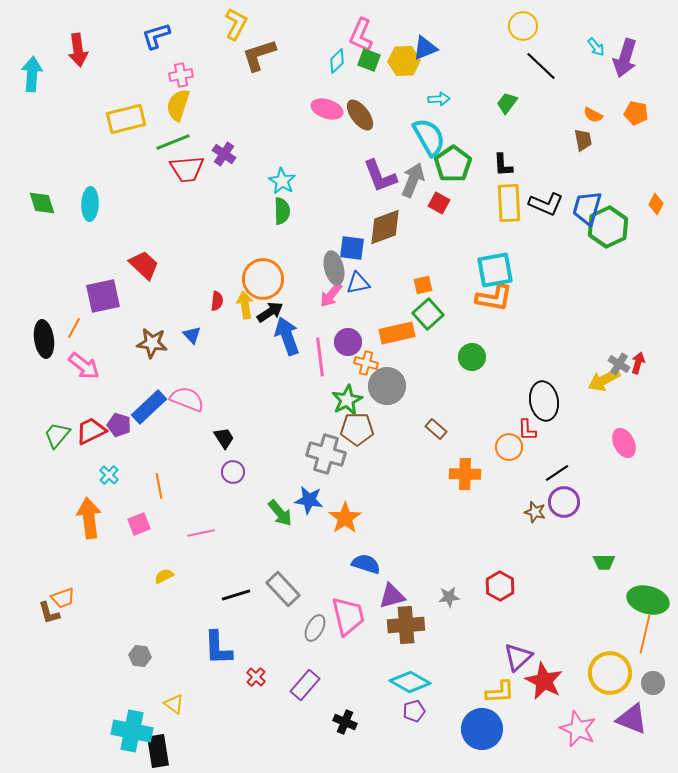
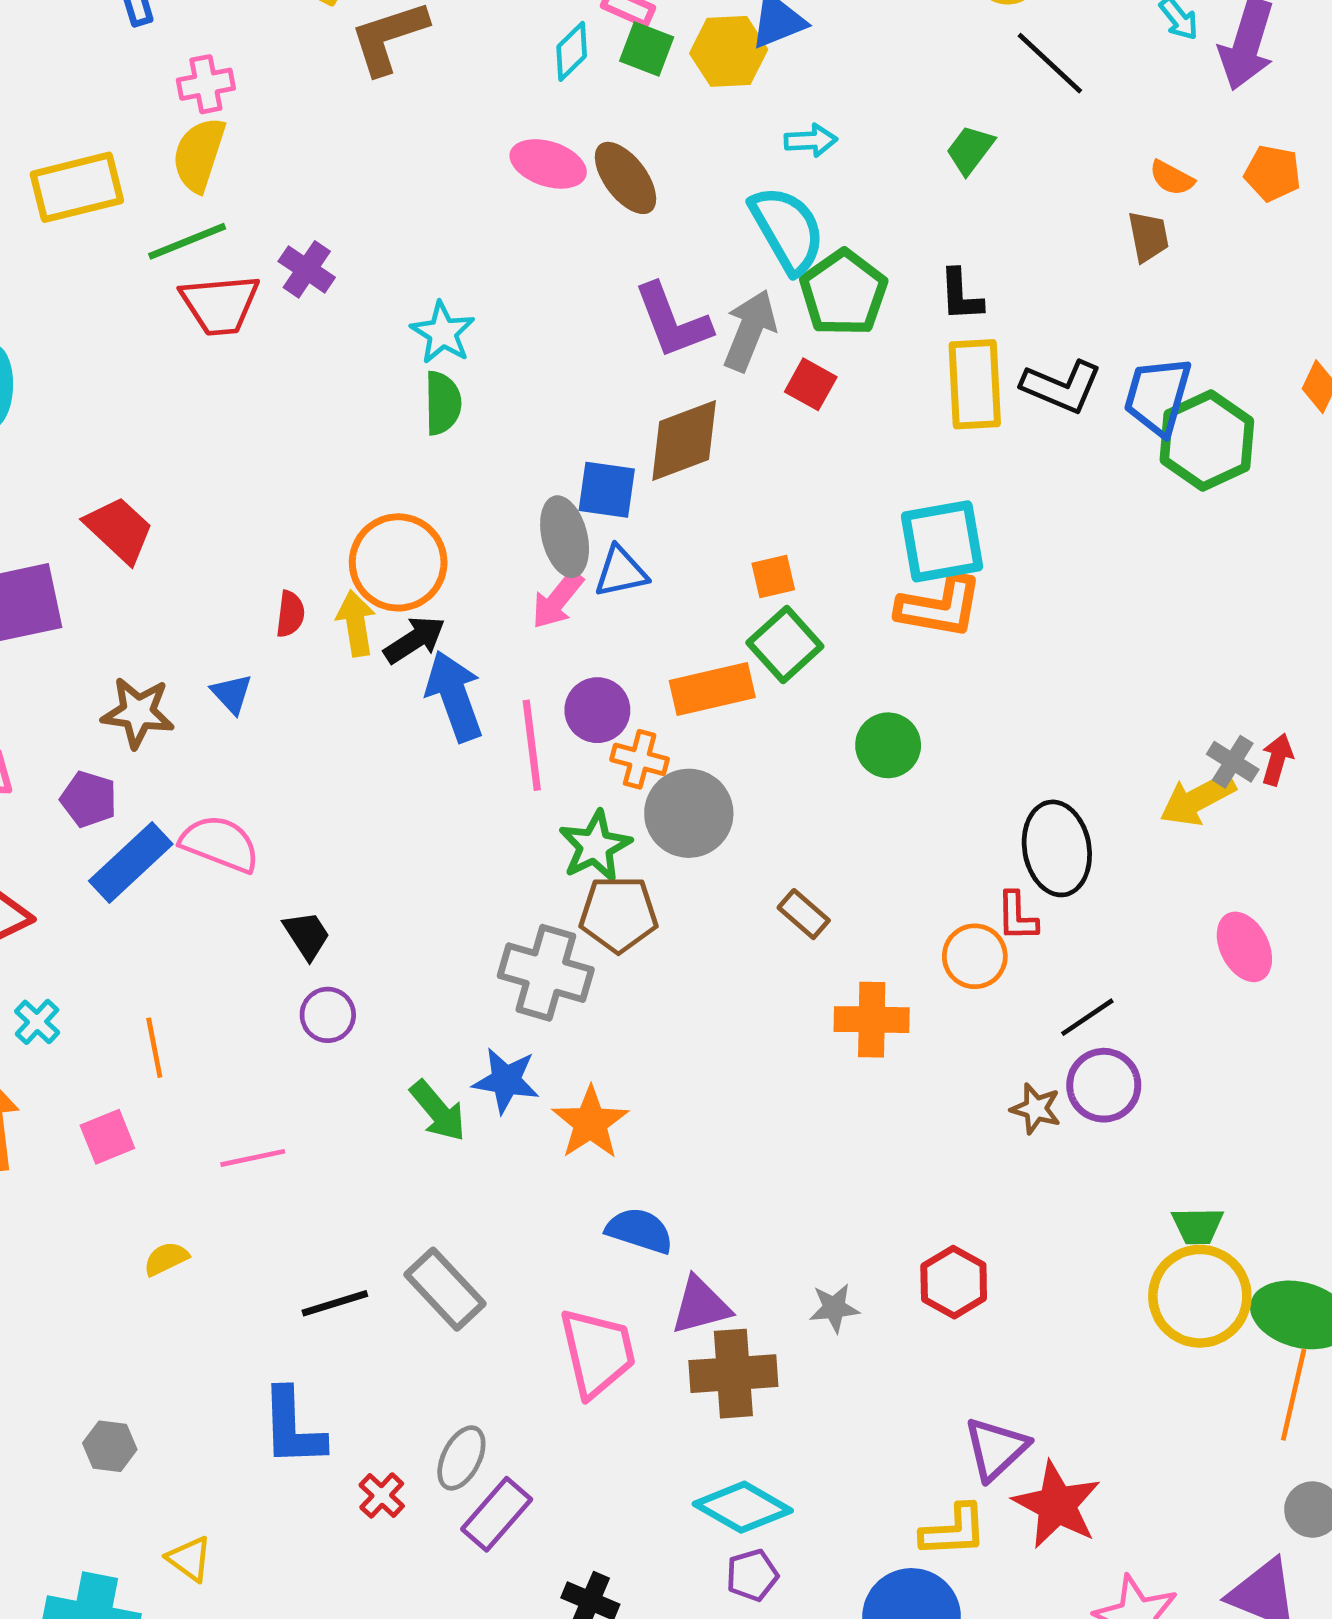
purple pentagon: (119, 425) -> (89, 799), moved
gray ellipse: (315, 628) -> (461, 1458), moved
yellow circle: (610, 673) -> (1200, 1296), moved

